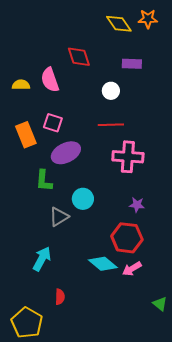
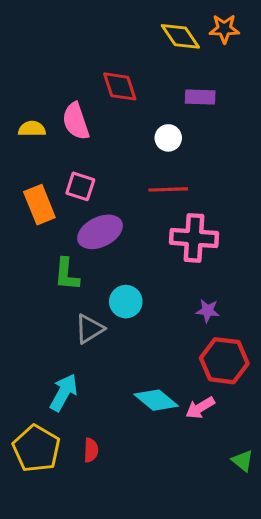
red hexagon: (127, 238) -> (224, 361), moved
yellow pentagon: (27, 323) -> (36, 449), moved

